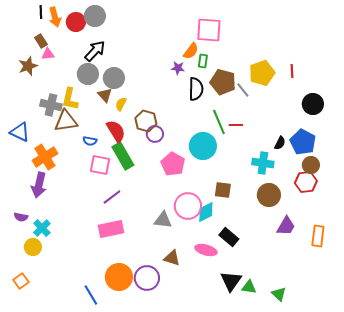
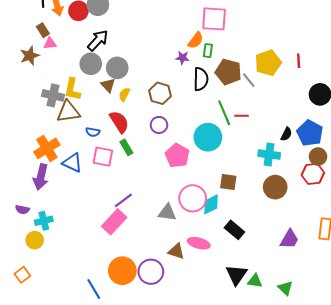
brown hexagon: (146, 121) -> (160, 93), moved
blue triangle: (20, 132) -> (72, 163), moved
green rectangle: (123, 156) -> (126, 147), size x0.6
purple line: (112, 197) -> (123, 200), moved
purple trapezoid: (286, 226) -> (289, 239), moved
cyan cross: (42, 228) -> (44, 221), turned 30
pink rectangle: (111, 229) -> (114, 222), turned -35
pink ellipse: (206, 250) -> (199, 243), moved

